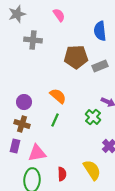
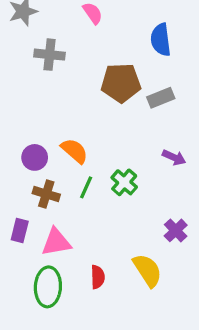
orange semicircle: (58, 96) -> (74, 151), moved
green cross: (93, 117) -> (124, 182), moved
brown cross: (22, 124) -> (46, 194), moved

